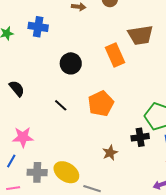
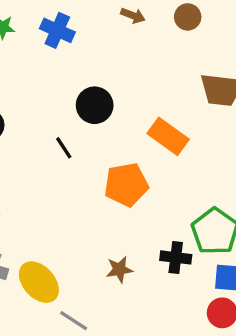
orange rectangle: (115, 55) -> (168, 136), moved, turned -45
black line: (61, 105) -> (64, 148), moved

